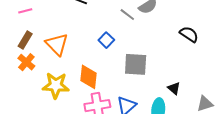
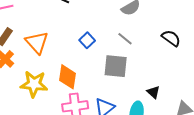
gray line: (127, 15) -> (125, 39), moved

